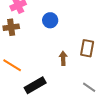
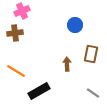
blue circle: (50, 20) -> (75, 25), moved

